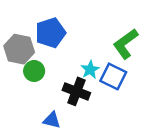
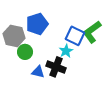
blue square: (113, 76) -> (75, 36), moved
blue triangle: (52, 120) -> (38, 72), moved

